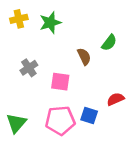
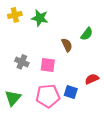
green star: (50, 23) -> (40, 18), turned 30
gray cross: (29, 68) -> (22, 62), moved, turned -32

